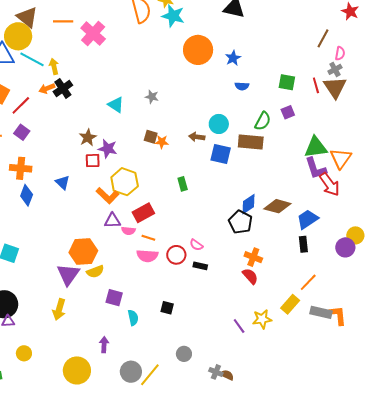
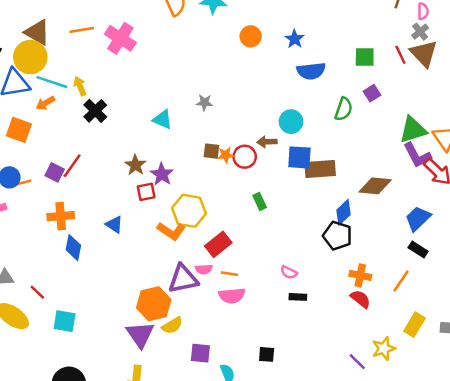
orange circle: (198, 50) -> (251, 36), size x0.6
blue semicircle: (242, 86) -> (311, 71), size x1.6
orange arrow: (47, 88) -> (45, 103), moved
red line: (21, 105) -> (72, 166), moved
brown rectangle: (251, 142) -> (320, 169), moved
purple star: (108, 149) -> (162, 174), turned 30
brown diamond: (277, 206) -> (375, 186), moved
purple triangle: (112, 221) -> (183, 279), moved, size x1.5
black rectangle: (303, 244) -> (418, 250), turned -42
red circle: (176, 255) -> (245, 157), moved
orange line: (308, 282) -> (401, 281), moved

